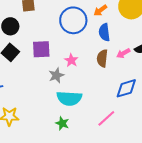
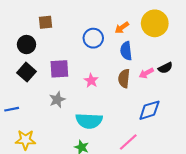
blue circle: (73, 20) -> (93, 38), size x0.7
gray star: (56, 75) -> (57, 100), moved

